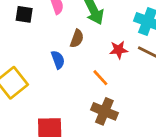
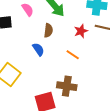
brown cross: (104, 111) -> (67, 86), moved

